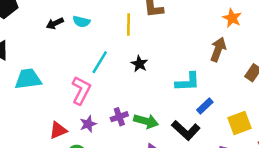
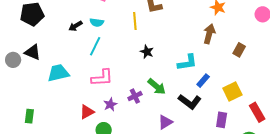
cyan line: (100, 62) -> (95, 46), moved
pink L-shape: (81, 90) -> (102, 78), turned 65
green arrow: (146, 121) -> (157, 86), moved, turned 30

